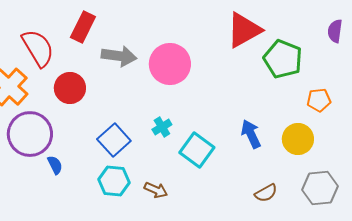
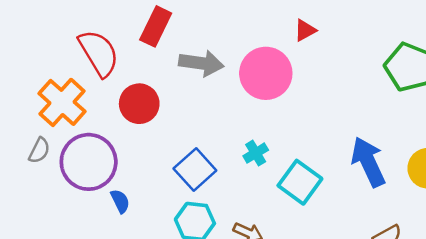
red triangle: (244, 30) -> (305, 30), moved, size x0.5
blue arrow: (251, 134) -> (368, 162), size x1.4

